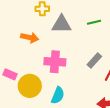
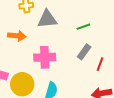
green line: (94, 22) -> (83, 27), moved

